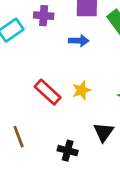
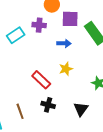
yellow star: (82, 90) -> (66, 69), moved
black cross: (68, 151) -> (48, 105), moved

